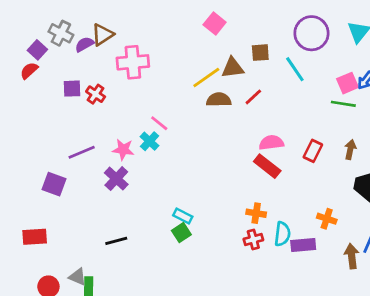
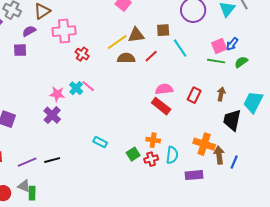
purple semicircle: (84, 44) -> (29, 31), moved
brown square: (260, 53) -> (163, 30), moved
cyan line: (295, 69) -> (180, 48), moved
red cross: (96, 94) -> (82, 54), moved
pink line: (159, 123) -> (88, 86), moved
purple line: (82, 152) -> (27, 162), moved
orange cross: (327, 219) -> (204, 144), size x1.5
green square: (181, 233) -> (133, 154), moved
purple rectangle: (303, 245) -> (194, 175), moved
brown arrow: (352, 256) -> (219, 155), moved

